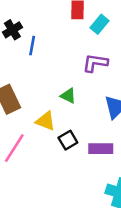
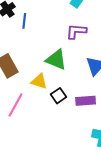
green triangle: (68, 96) -> (56, 60), size x1.6

